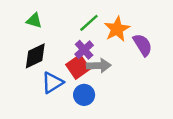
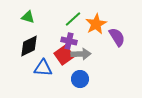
purple cross: (84, 50) -> (69, 41), turned -35
blue triangle: (52, 83) -> (43, 68), turned 36
blue circle: (84, 95) -> (80, 79), moved

